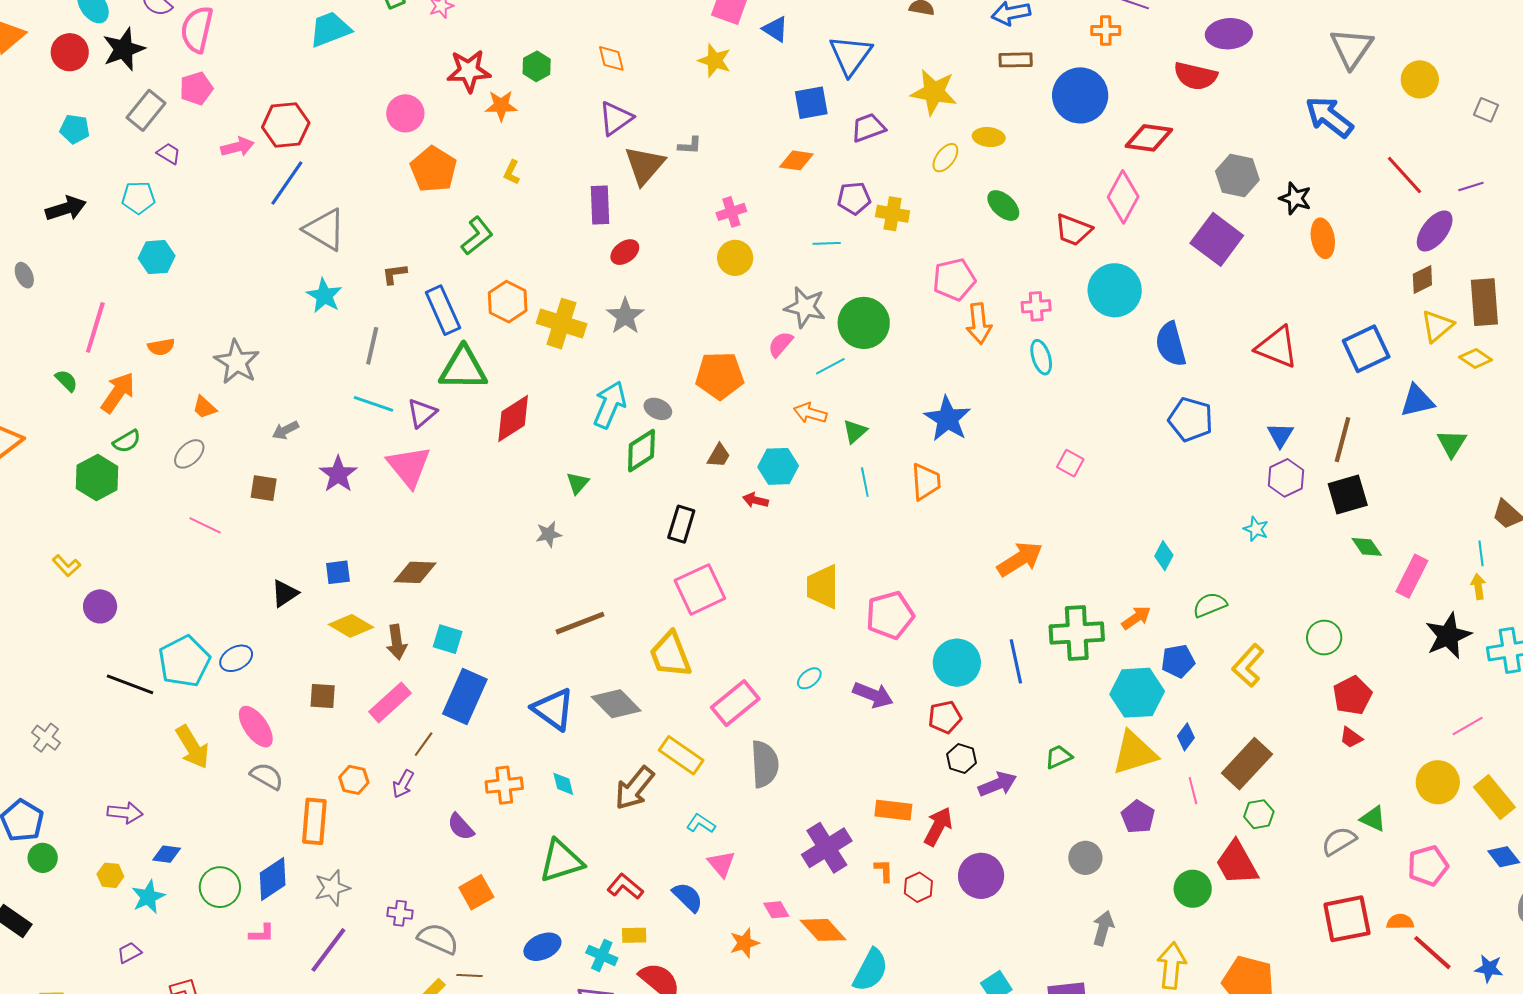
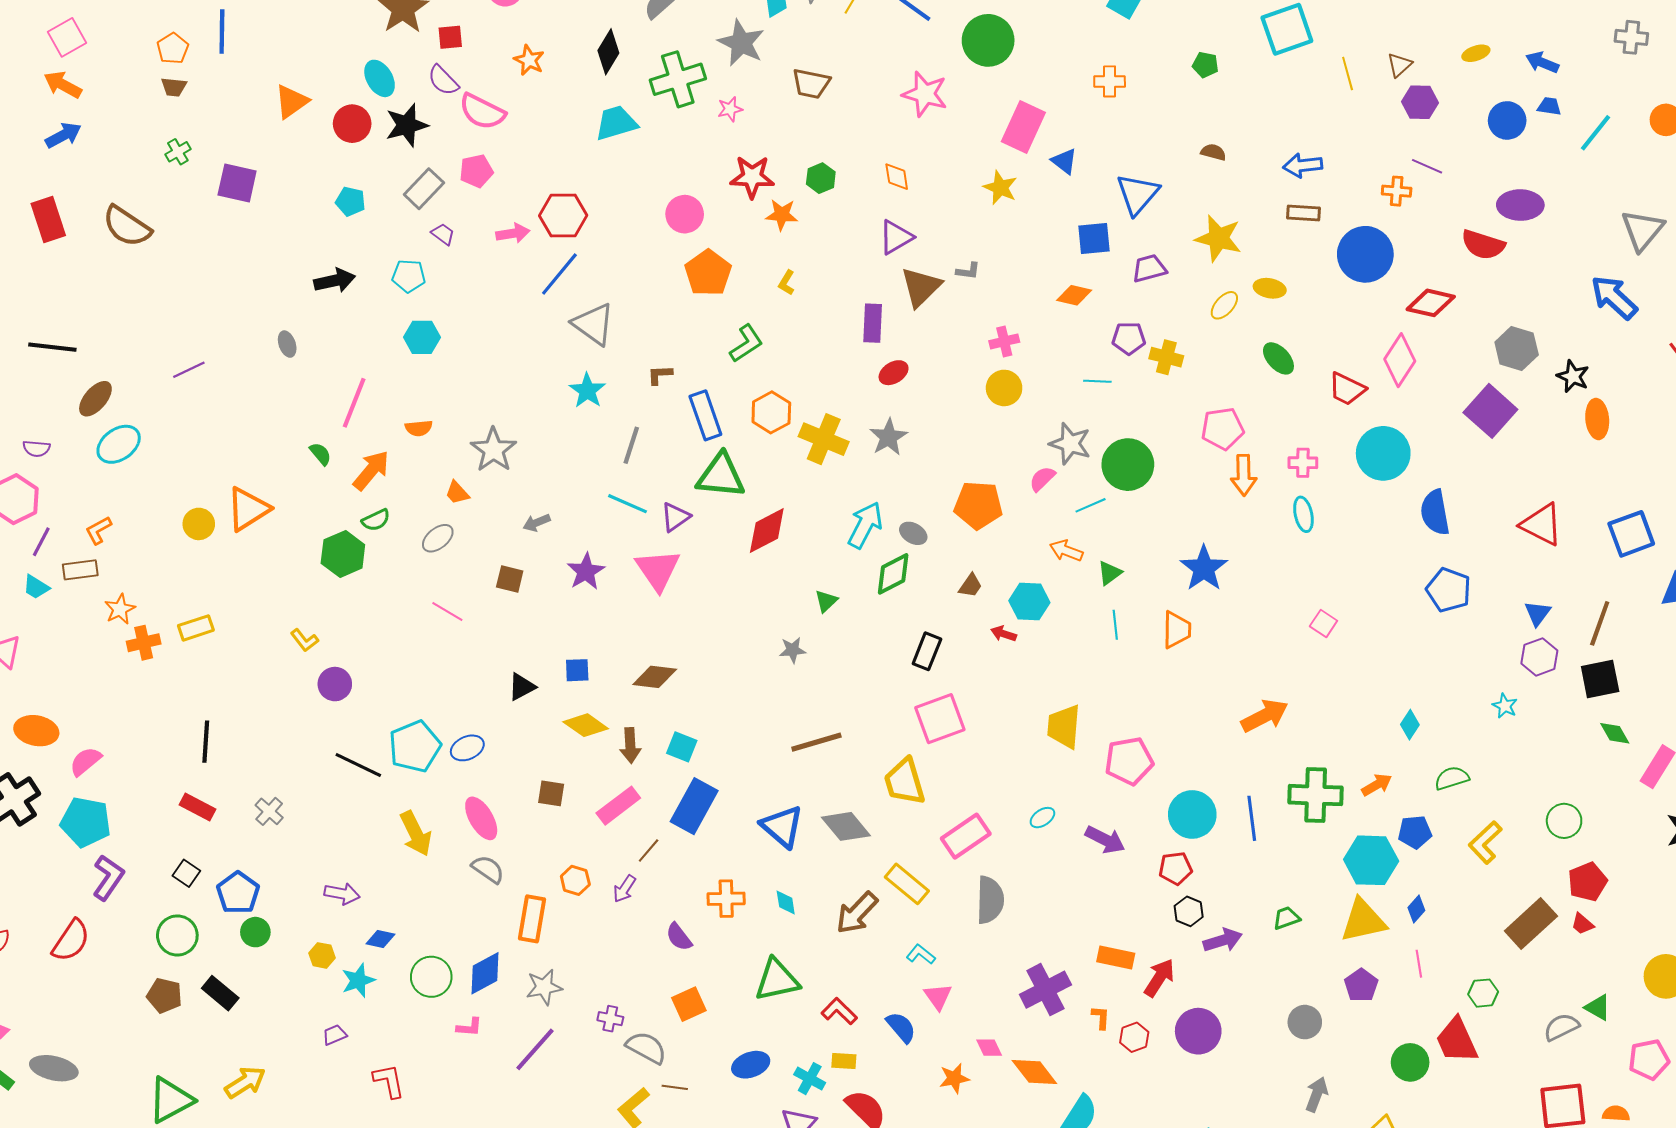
pink semicircle: (197, 29) -> (482, 112), turned -81
brown rectangle: (1247, 764) -> (1531, 923), moved

